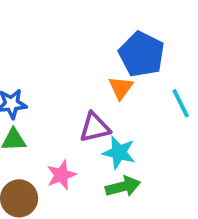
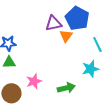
purple triangle: (95, 127) -> (53, 23), moved
cyan star: (119, 153) -> (90, 69), moved, turned -30

